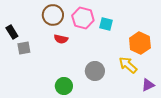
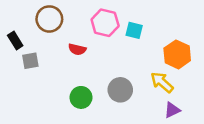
brown circle: (53, 15) -> (49, 19), moved
purple triangle: (148, 85) -> (172, 110), moved
green circle: (64, 86) -> (81, 97), moved

